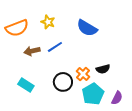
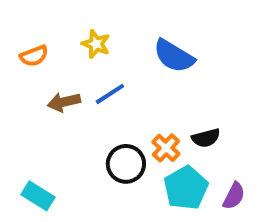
orange semicircle: (17, 28) -> (34, 56), size x0.6
cyan rectangle: (26, 85) -> (38, 196), moved

